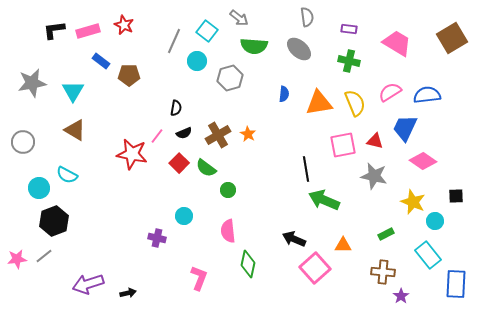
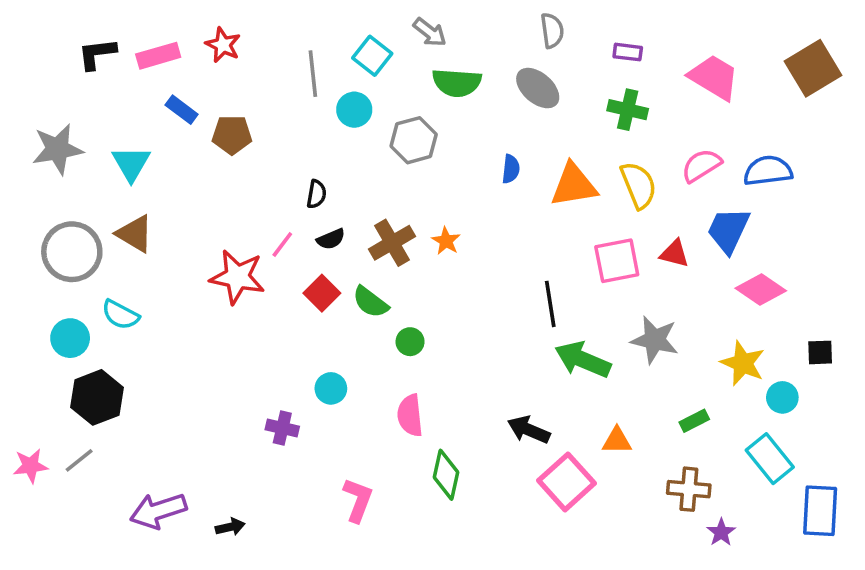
gray line: (174, 41) -> (313, 74), turned -30
gray circle: (23, 142) -> (72, 252), moved, size x1.4
gray star: (374, 176) -> (655, 340), moved

